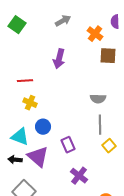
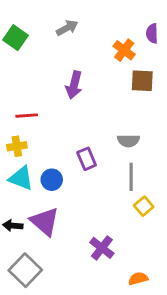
gray arrow: (63, 21) -> (67, 28), moved
yellow cross: (30, 103) -> (17, 146), moved, turned -32
cyan triangle: (20, 137) -> (21, 178), moved
purple rectangle: (68, 145) -> (87, 159), moved

